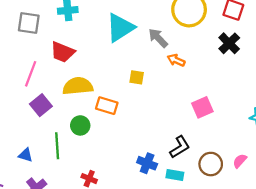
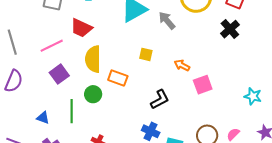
orange arrow: (176, 60) -> (182, 65), moved
pink line: (31, 74) -> (52, 46), turned 40
yellow semicircle: (78, 86) -> (93, 59), turned -88
black L-shape: (180, 147) -> (160, 99), moved

